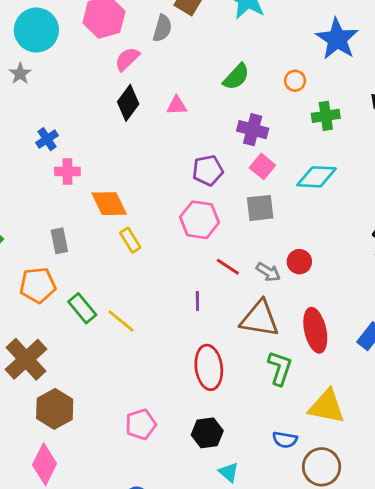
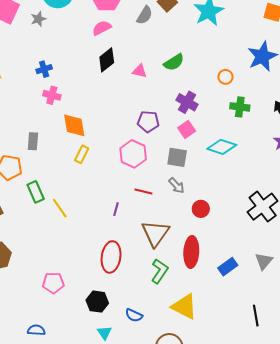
pink semicircle: (127, 59) -> (102, 28), moved
green semicircle: (236, 77) -> (174, 62), moved
yellow rectangle: (130, 240) -> (82, 154), turned 42
red circle: (299, 262) -> (201, 209), moved
red line: (228, 267) -> (143, 192), turned -36
gray arrow: (268, 272) -> (176, 186), moved
brown triangle: (260, 319) -> (155, 233), turned 40
blue semicircle: (285, 440) -> (134, 315), moved

